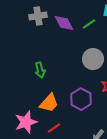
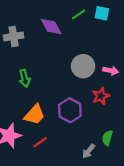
gray cross: (38, 16) -> (14, 36), moved
green line: (89, 24) -> (79, 14), moved

